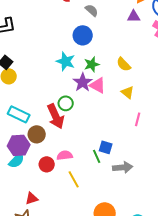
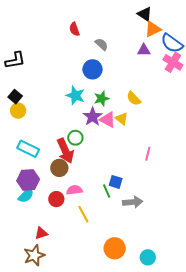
yellow triangle: (128, 92) -> (122, 119), moved
brown circle: (37, 134) -> (59, 168), moved

